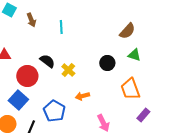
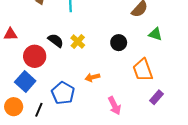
green triangle: (134, 55) -> (155, 34), moved
yellow cross: (68, 70) -> (78, 42), moved

